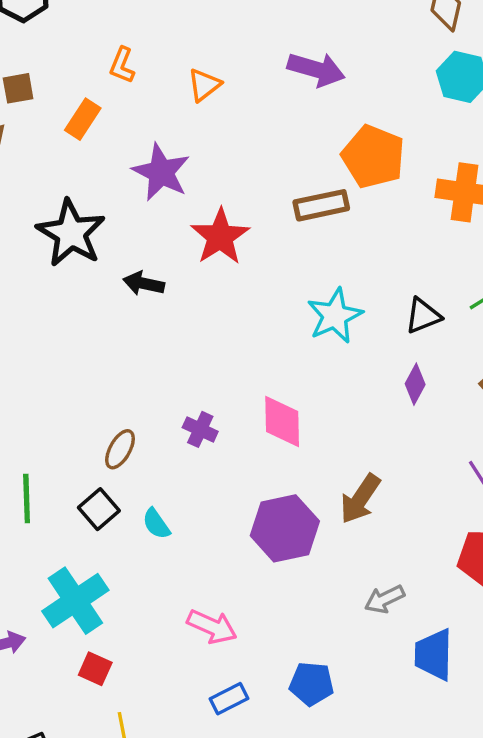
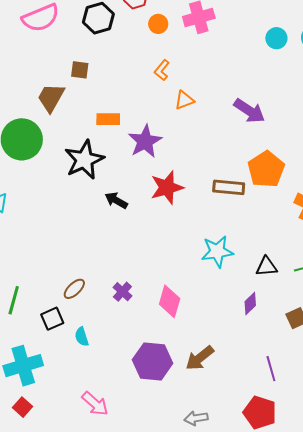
orange L-shape: (122, 65) -> (162, 70), moved
orange rectangle: (83, 119) -> (108, 119), moved, turned 40

